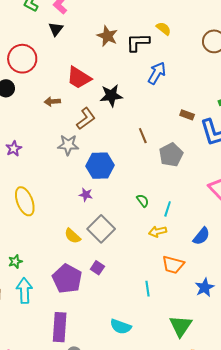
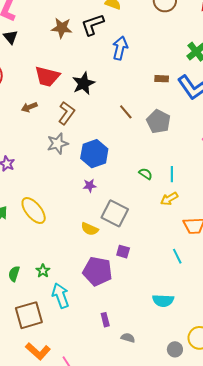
purple rectangle: (60, 327) -> (105, 320), size x0.5

